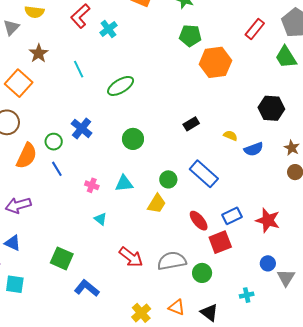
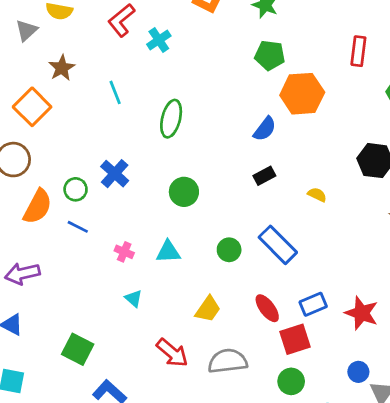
red rectangle: (255, 29) -> (358, 51), turned -35
green ellipse: (121, 86) -> (171, 119), turned -48
blue semicircle: (254, 149) -> (265, 129), moved, turned -36
blue line: (57, 169) -> (78, 227), turned -35
yellow trapezoid: (157, 204) -> (208, 309), moved
green circle: (202, 273) -> (291, 381), moved

